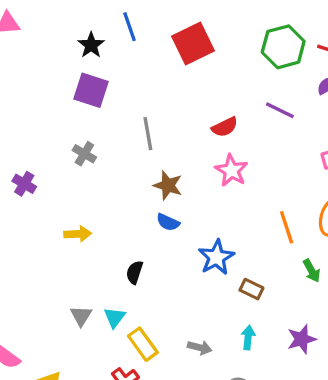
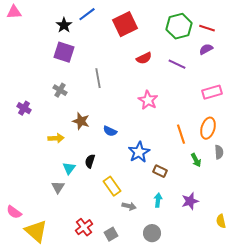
blue line: (129, 27) -> (87, 14), turned 72
red semicircle: (225, 127) -> (144, 58), moved
brown star: (168, 185) -> (81, 121), moved
cyan triangle: (114, 317) -> (69, 168), moved
yellow rectangle: (143, 344) -> (112, 186), moved

